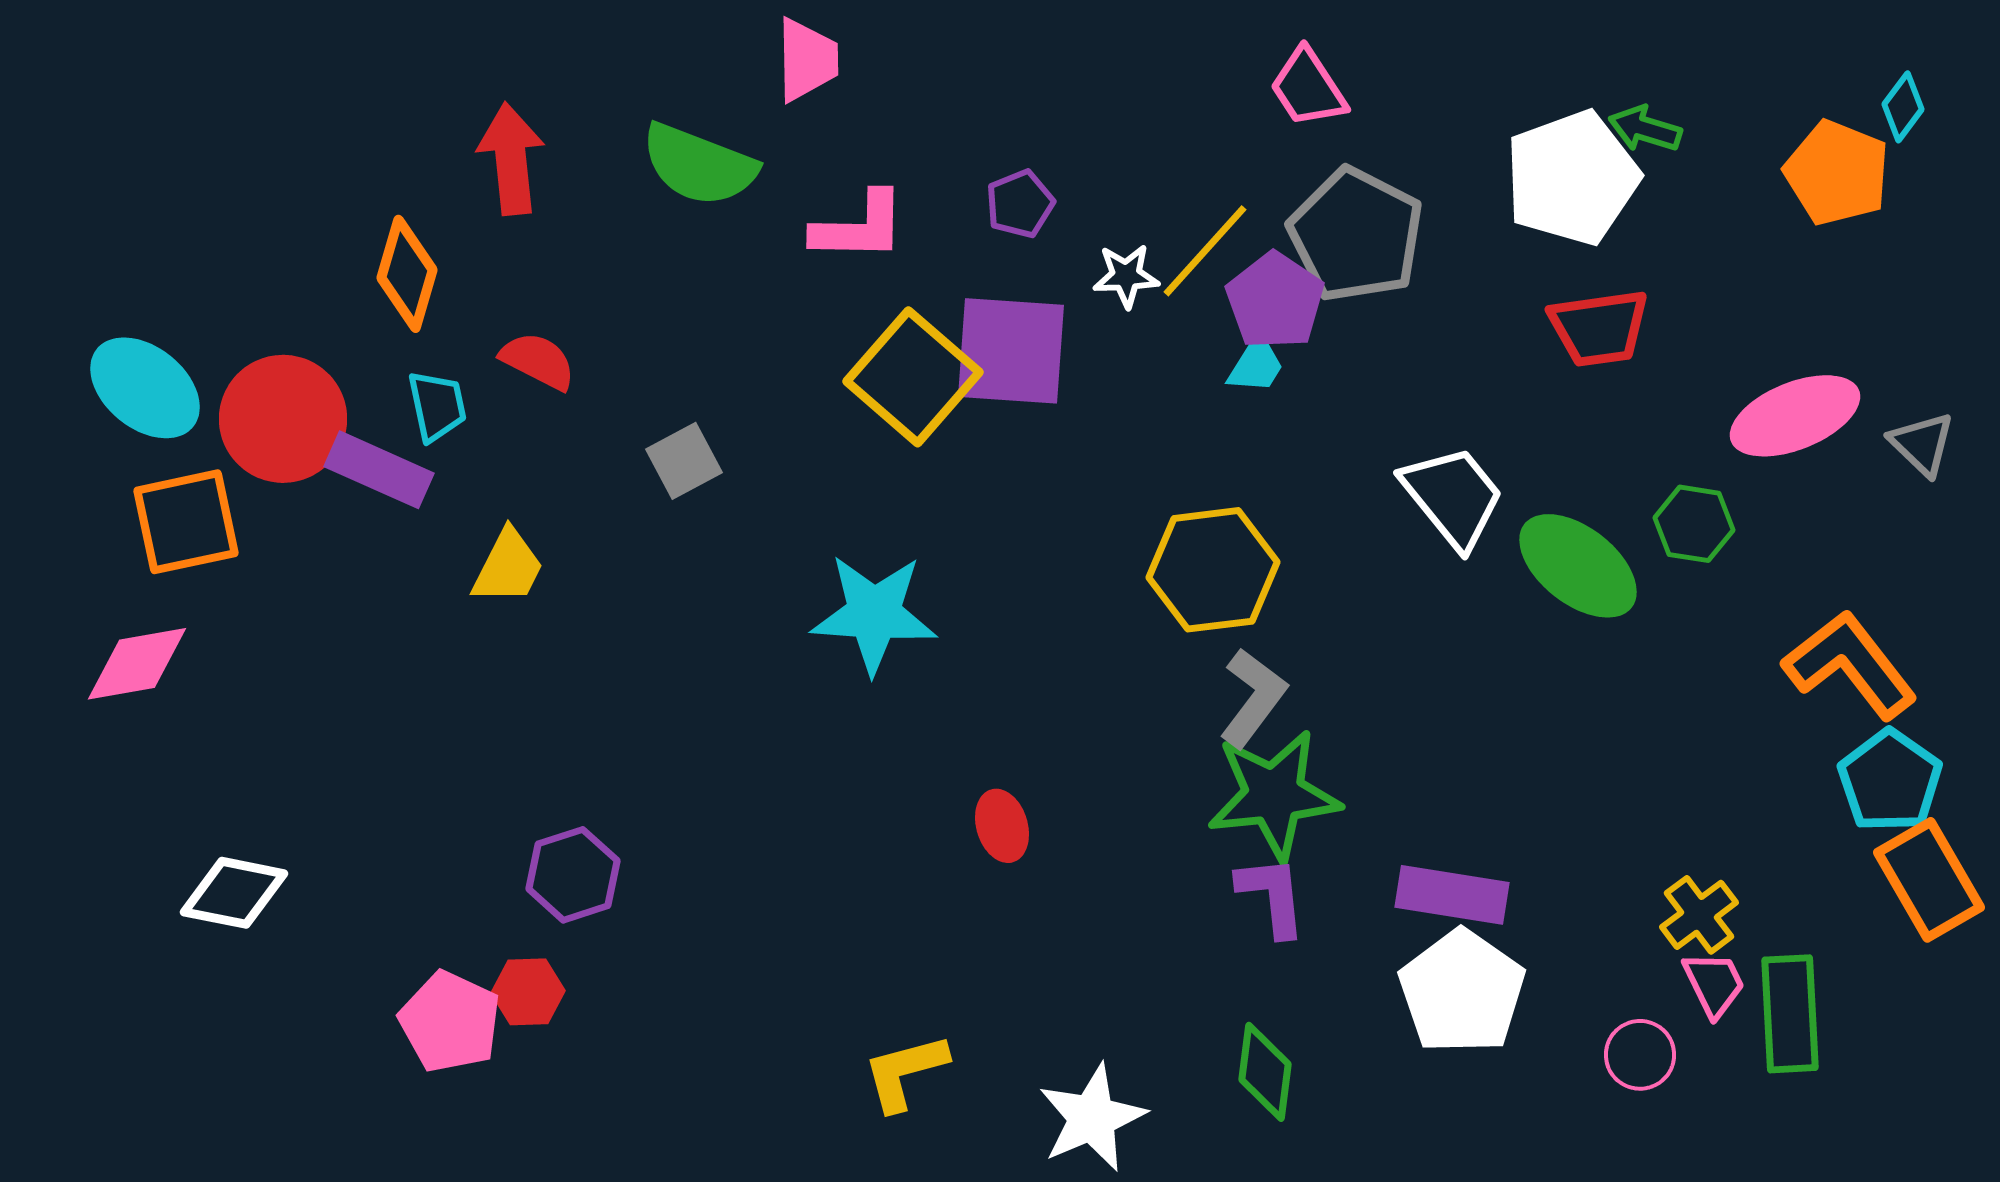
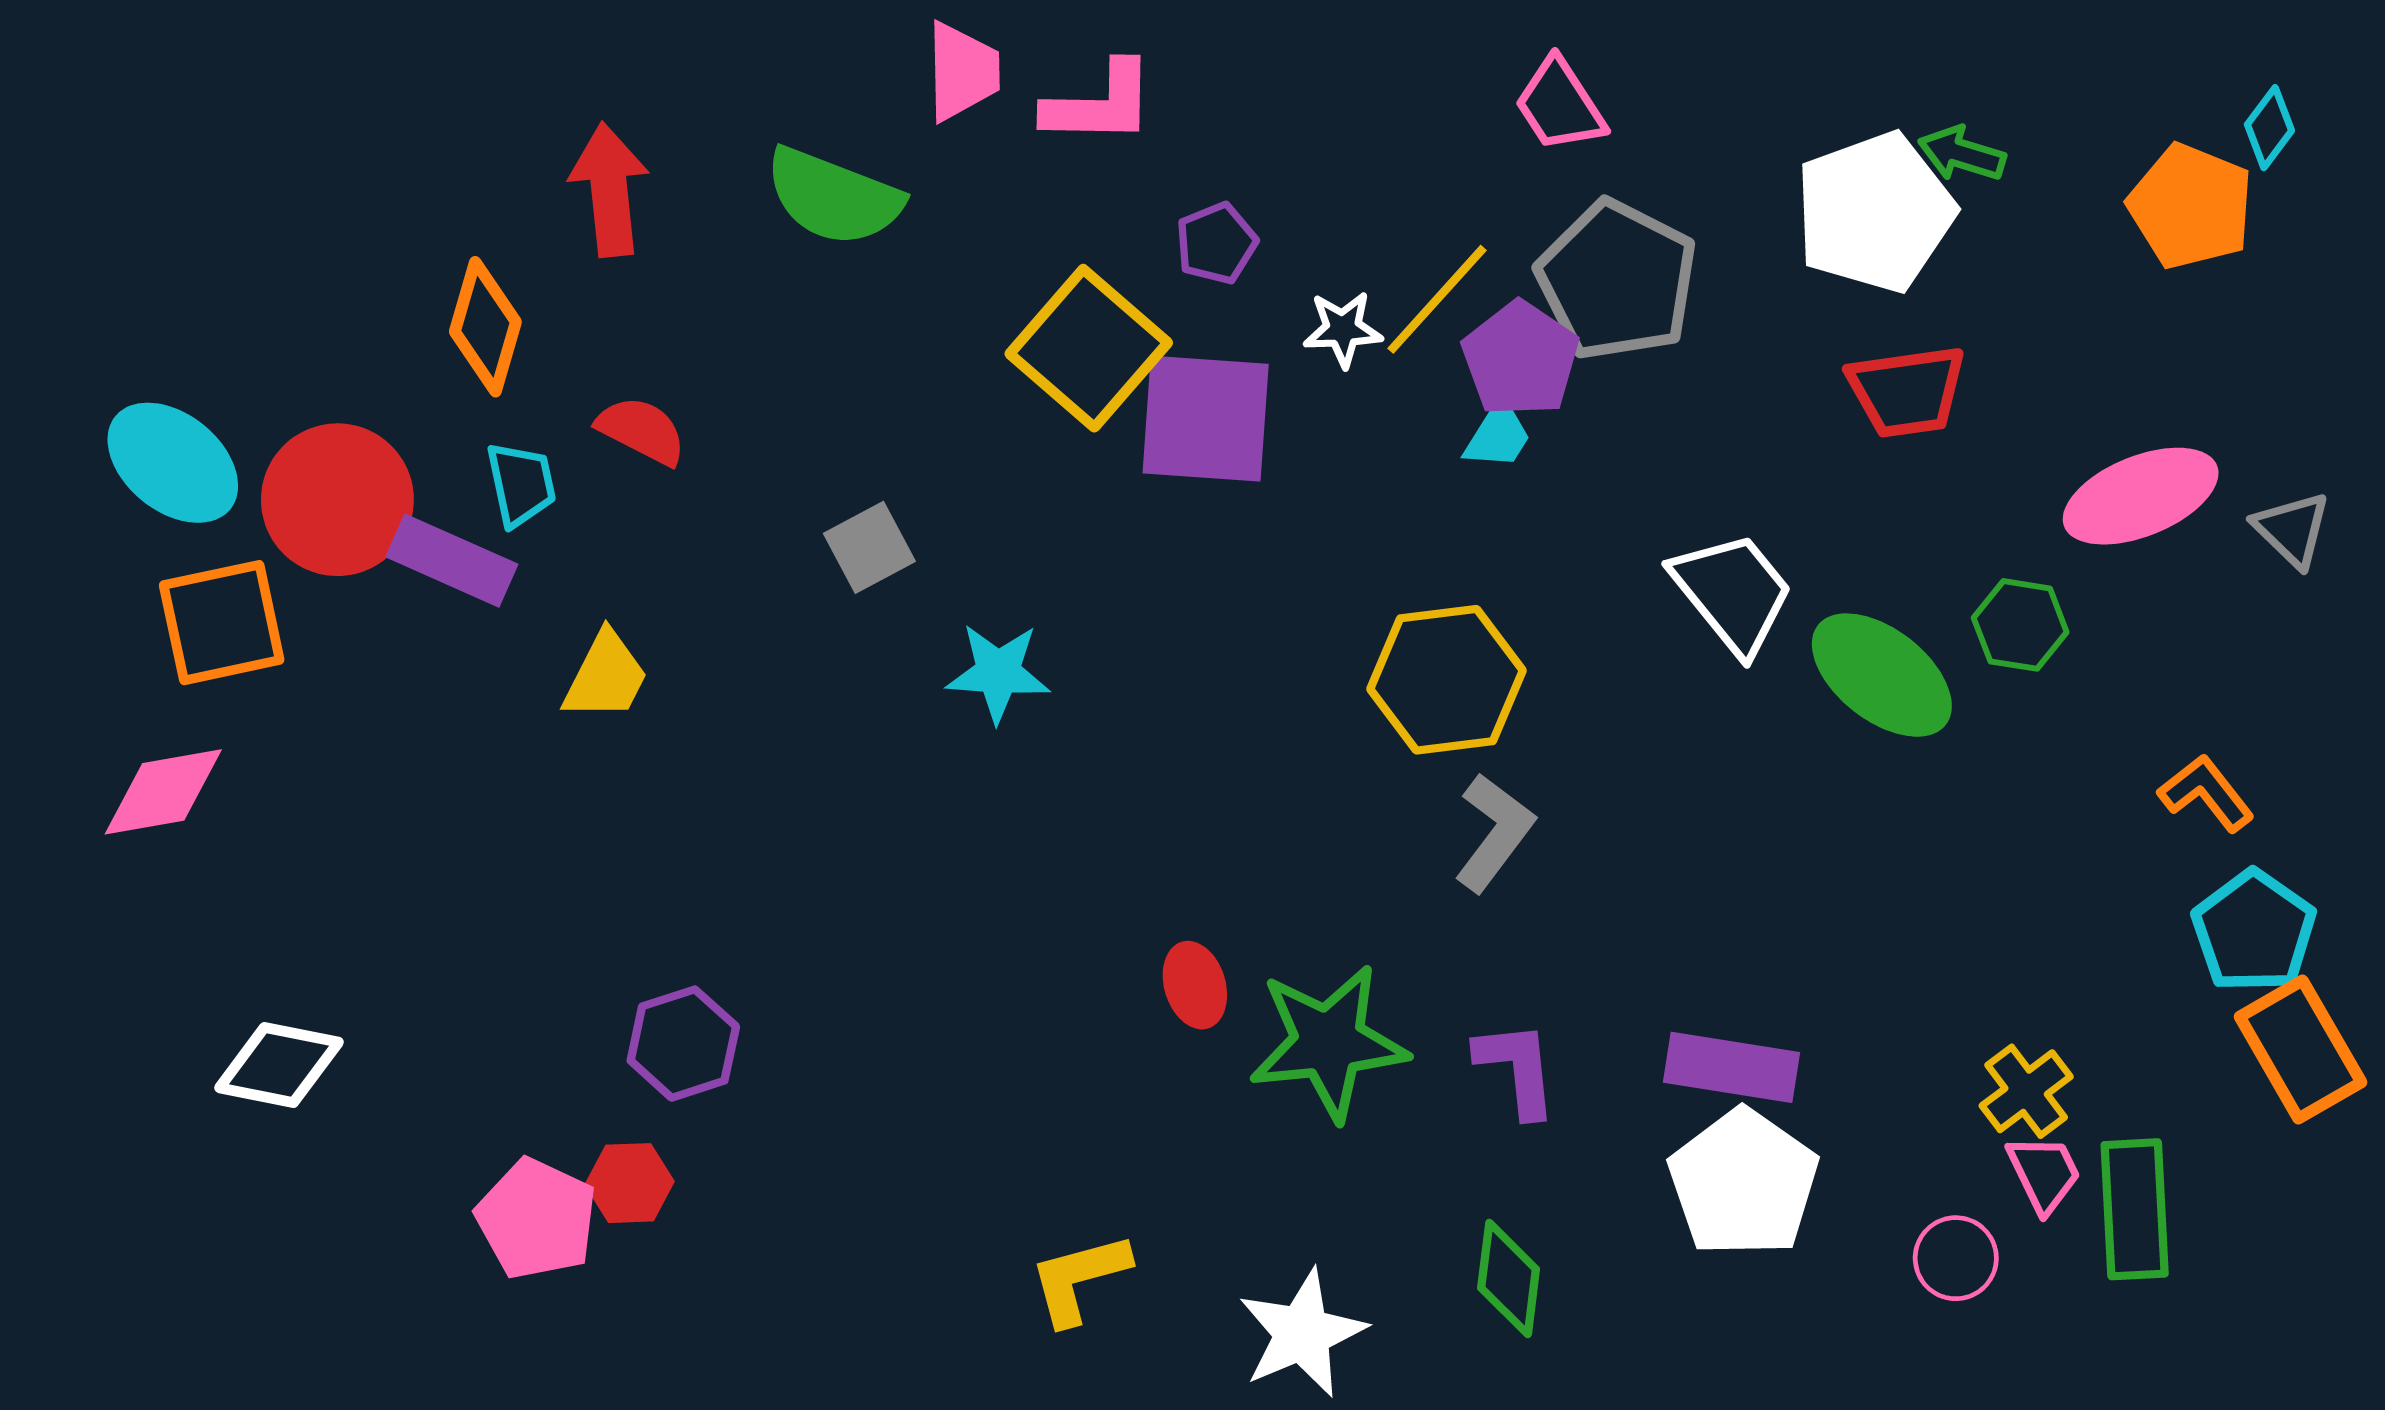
pink L-shape: (859, 227) -> (1099, 104), moved
yellow square: (913, 377) -> (1089, 348), moved
gray square: (684, 461) -> (869, 547), moved
cyan star: (874, 614) -> (998, 673), moved, size x0.7
orange L-shape: (1850, 665) -> (2206, 793), size x0.6
green star: (1274, 795) -> (1328, 1042), moved

